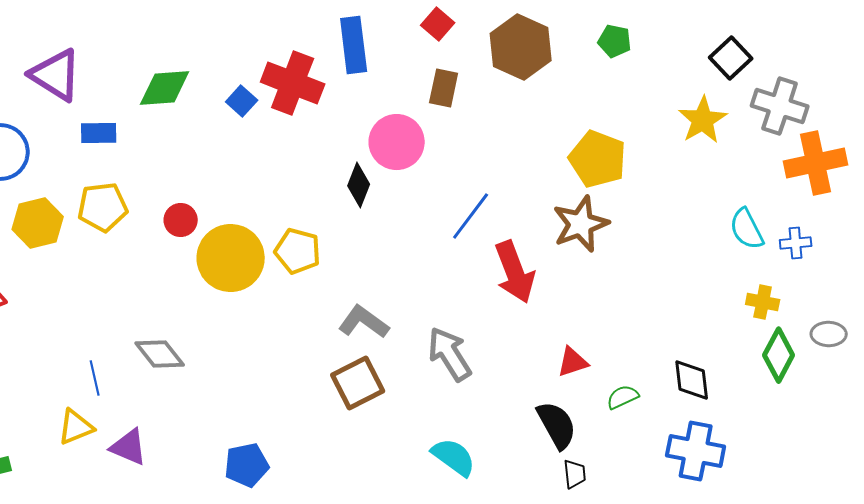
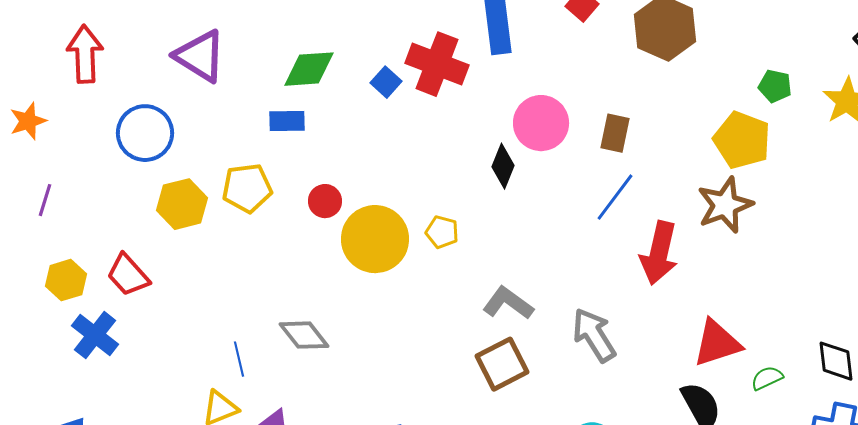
green pentagon: (615, 41) -> (775, 86), moved
brown rectangle: (444, 88) -> (615, 133), moved
blue rectangle: (99, 133) -> (287, 121), moved
yellow pentagon: (298, 251) -> (442, 232), size x0.7
red arrow: (515, 272) -> (659, 253), turned 34
red triangle: (573, 362) -> (717, 343), size x1.6

